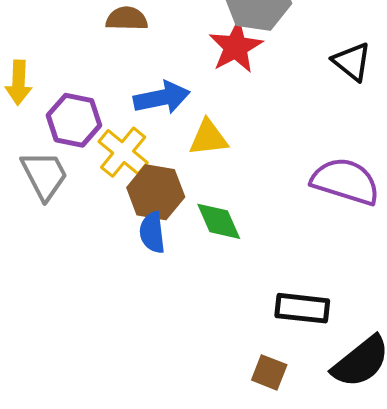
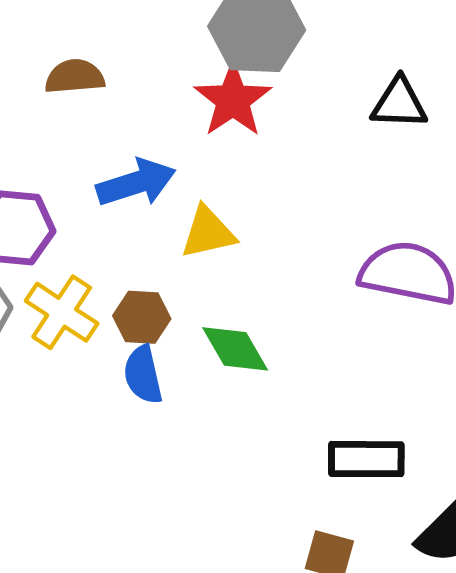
black triangle: (352, 62) -> (399, 103), turned -30
yellow cross: (123, 152) -> (62, 312), moved
brown hexagon: (156, 192) -> (142, 317), size x0.7

